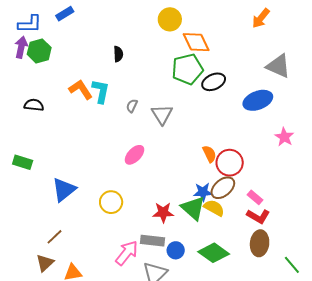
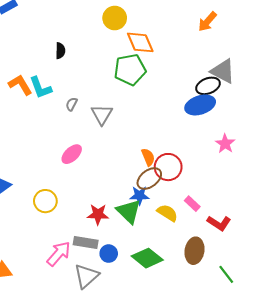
black ellipse: (214, 82) -> (208, 86), moved
cyan L-shape: (101, 91) -> (41, 88), turned 145
brown ellipse: (223, 188) -> (149, 179), moved
yellow semicircle: (214, 208) -> (167, 213), moved
red L-shape: (258, 216) -> (219, 223), moved

